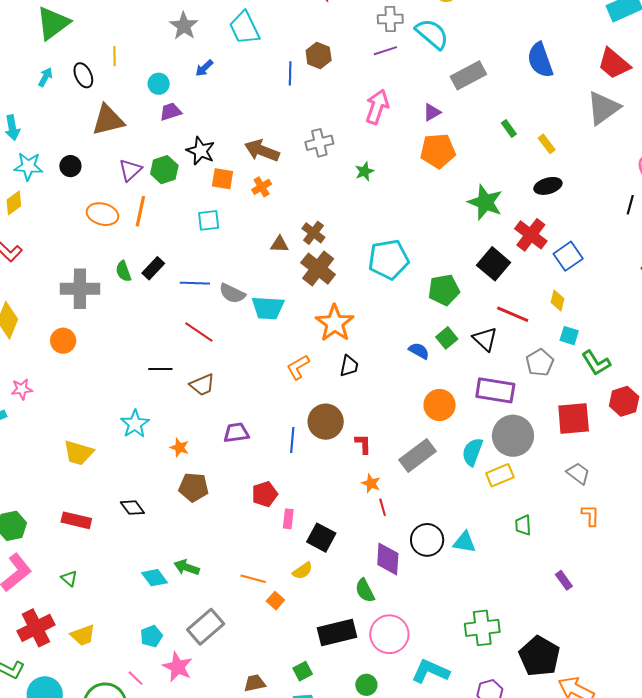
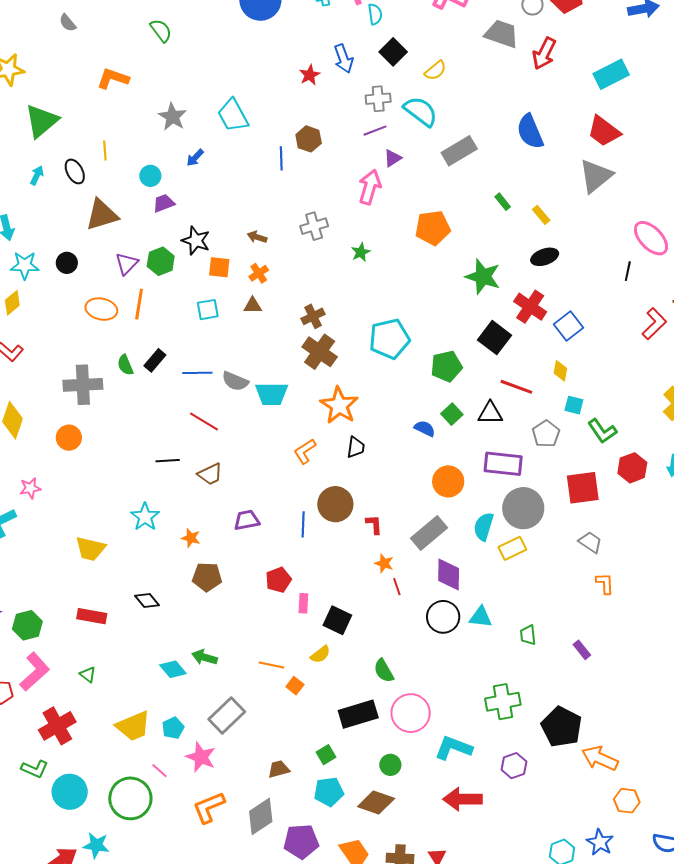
purple triangle: (432, 112) -> (393, 158), moved
brown arrow: (262, 151) -> (257, 237), size x0.6
brown cross: (313, 233) -> (313, 316), turned 30
brown triangle: (279, 244) -> (253, 306), moved
black triangle: (485, 339) -> (490, 413), turned -40
green trapezoid: (523, 525) -> (528, 635), moved
purple diamond: (388, 559) -> (449, 575), moved
yellow trapezoid: (83, 635) -> (133, 726), moved, size x1.4

